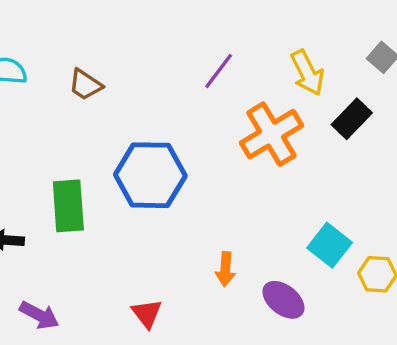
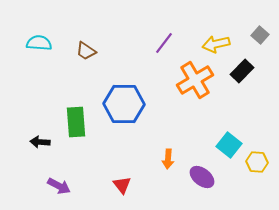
yellow arrow: (307, 73) -> (216, 44), turned 104

